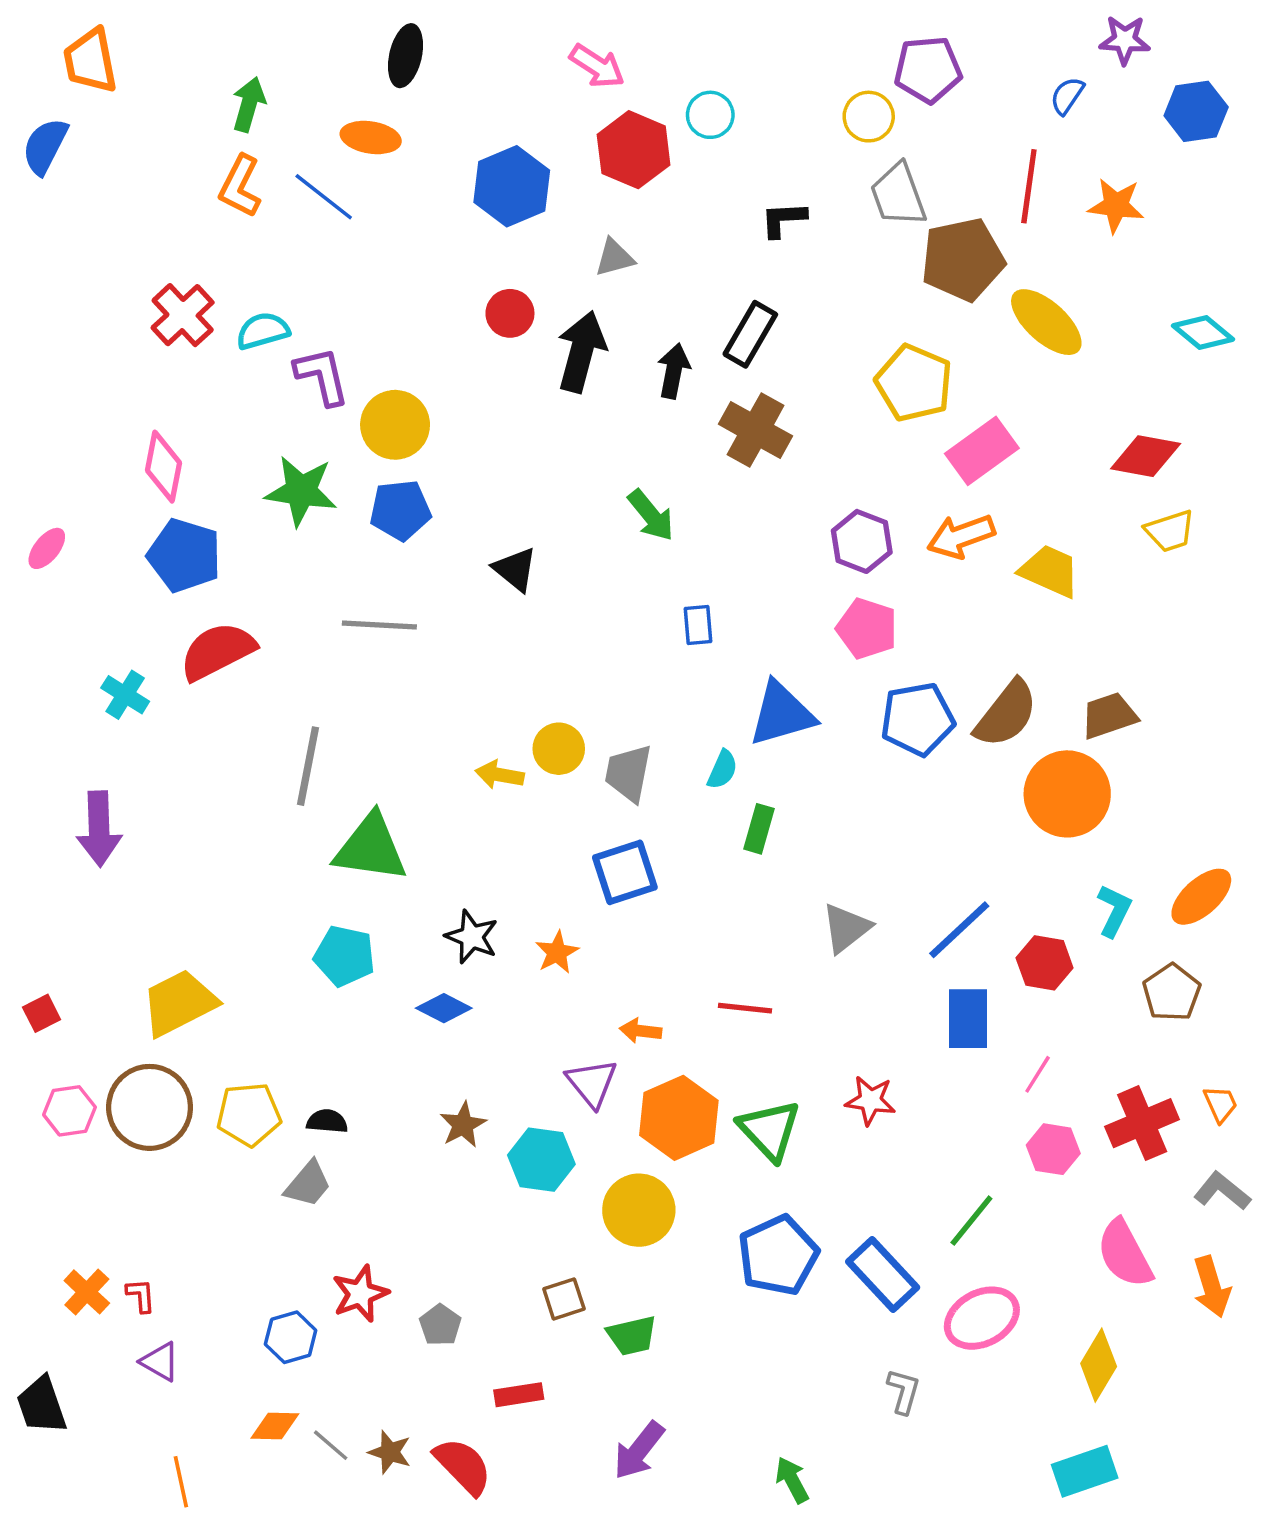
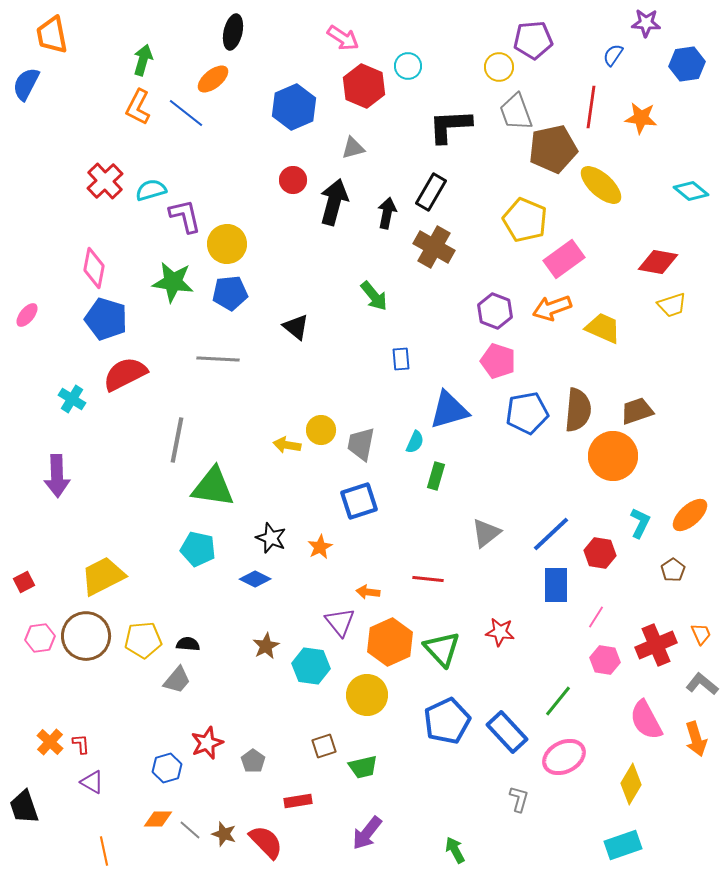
orange ellipse: (371, 137) -> (213, 79), turned -48
black L-shape: (783, 219) -> (450, 126), size x1.6
brown semicircle: (1006, 714) -> (578, 410), turned -33
brown pentagon: (1172, 992) -> (673, 570), size x0.7

